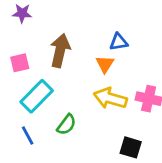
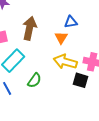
black square: (131, 147) -> (80, 80), moved

